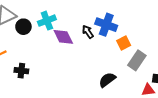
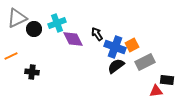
blue cross: (106, 25) -> (115, 47), moved
gray rectangle: (137, 60) -> (145, 62), turned 30
black semicircle: (107, 80) -> (116, 66), moved

